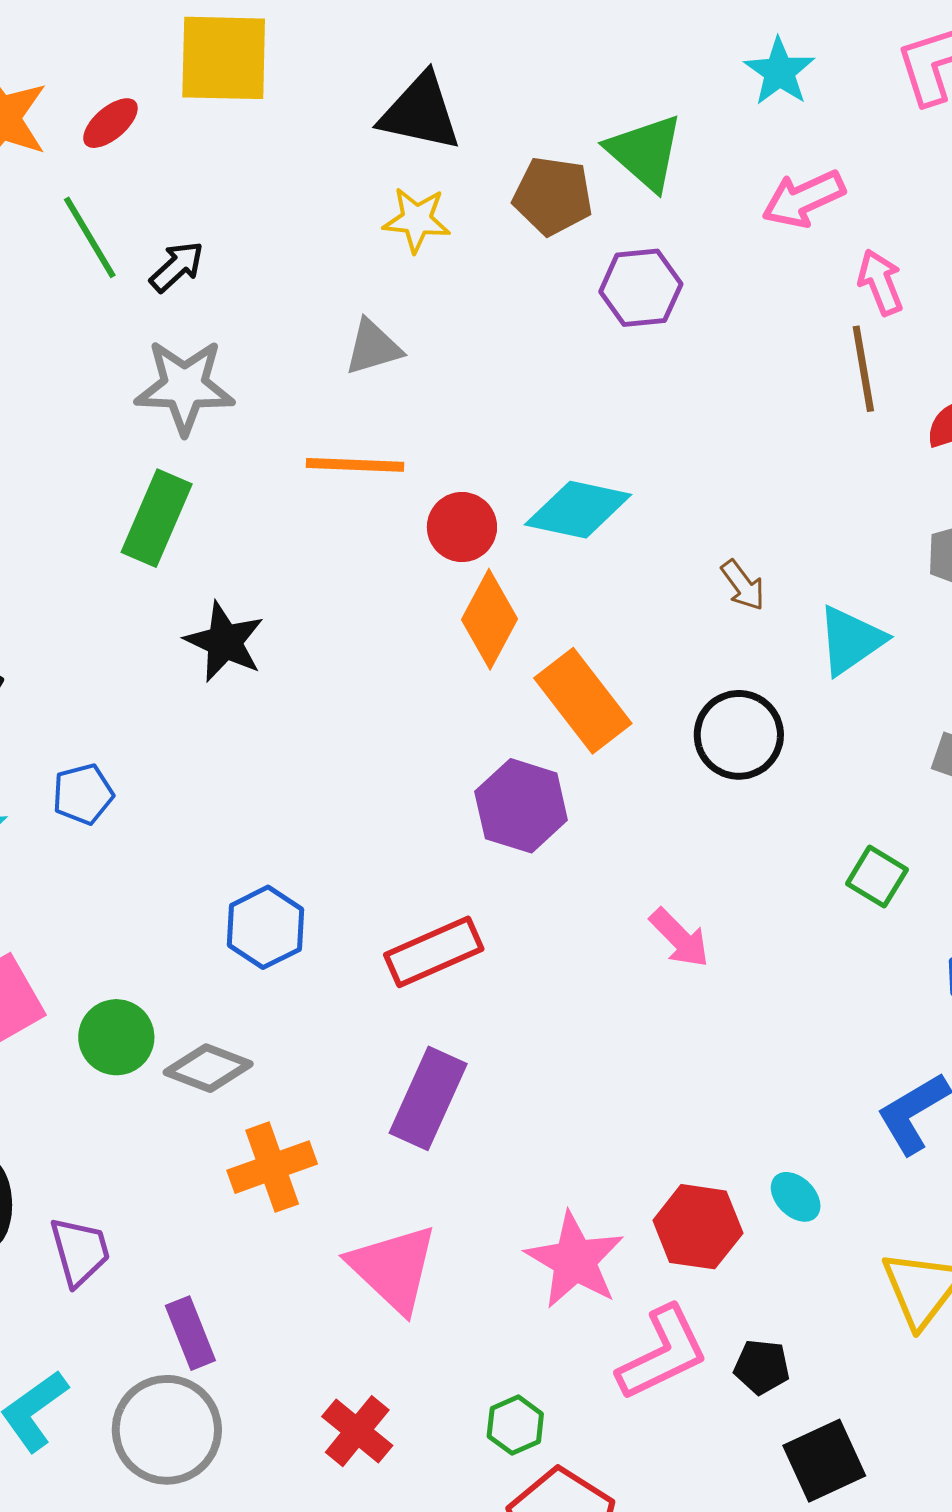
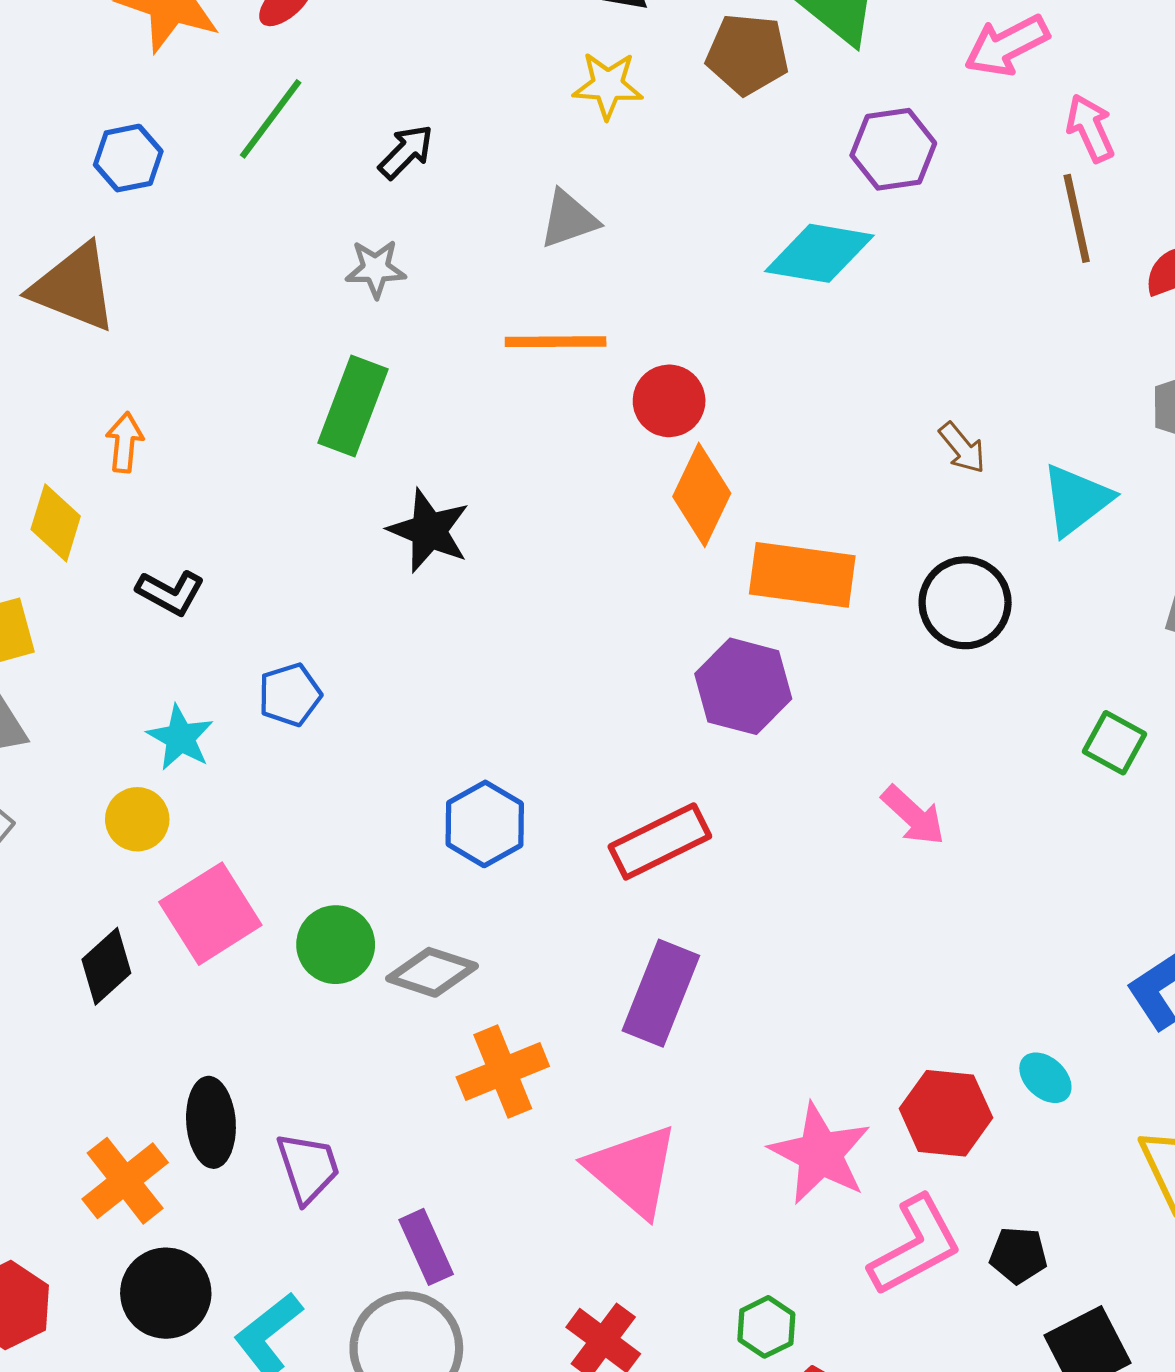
green line: (90, 237) -> (271, 119), turned 70
black arrow: (177, 267) -> (406, 152), moved
purple hexagon: (641, 288) -> (893, 149), moved
gray star: (185, 387) -> (376, 269), size x0.6
cyan diamond: (578, 510) -> (819, 253), moved
orange rectangle: (583, 701) -> (802, 575), turned -42

